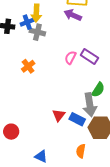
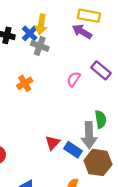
blue cross: (27, 22) -> (30, 33), turned -32
purple rectangle: (89, 56) -> (101, 70), moved
green semicircle: (98, 90) -> (101, 119), turned -49

